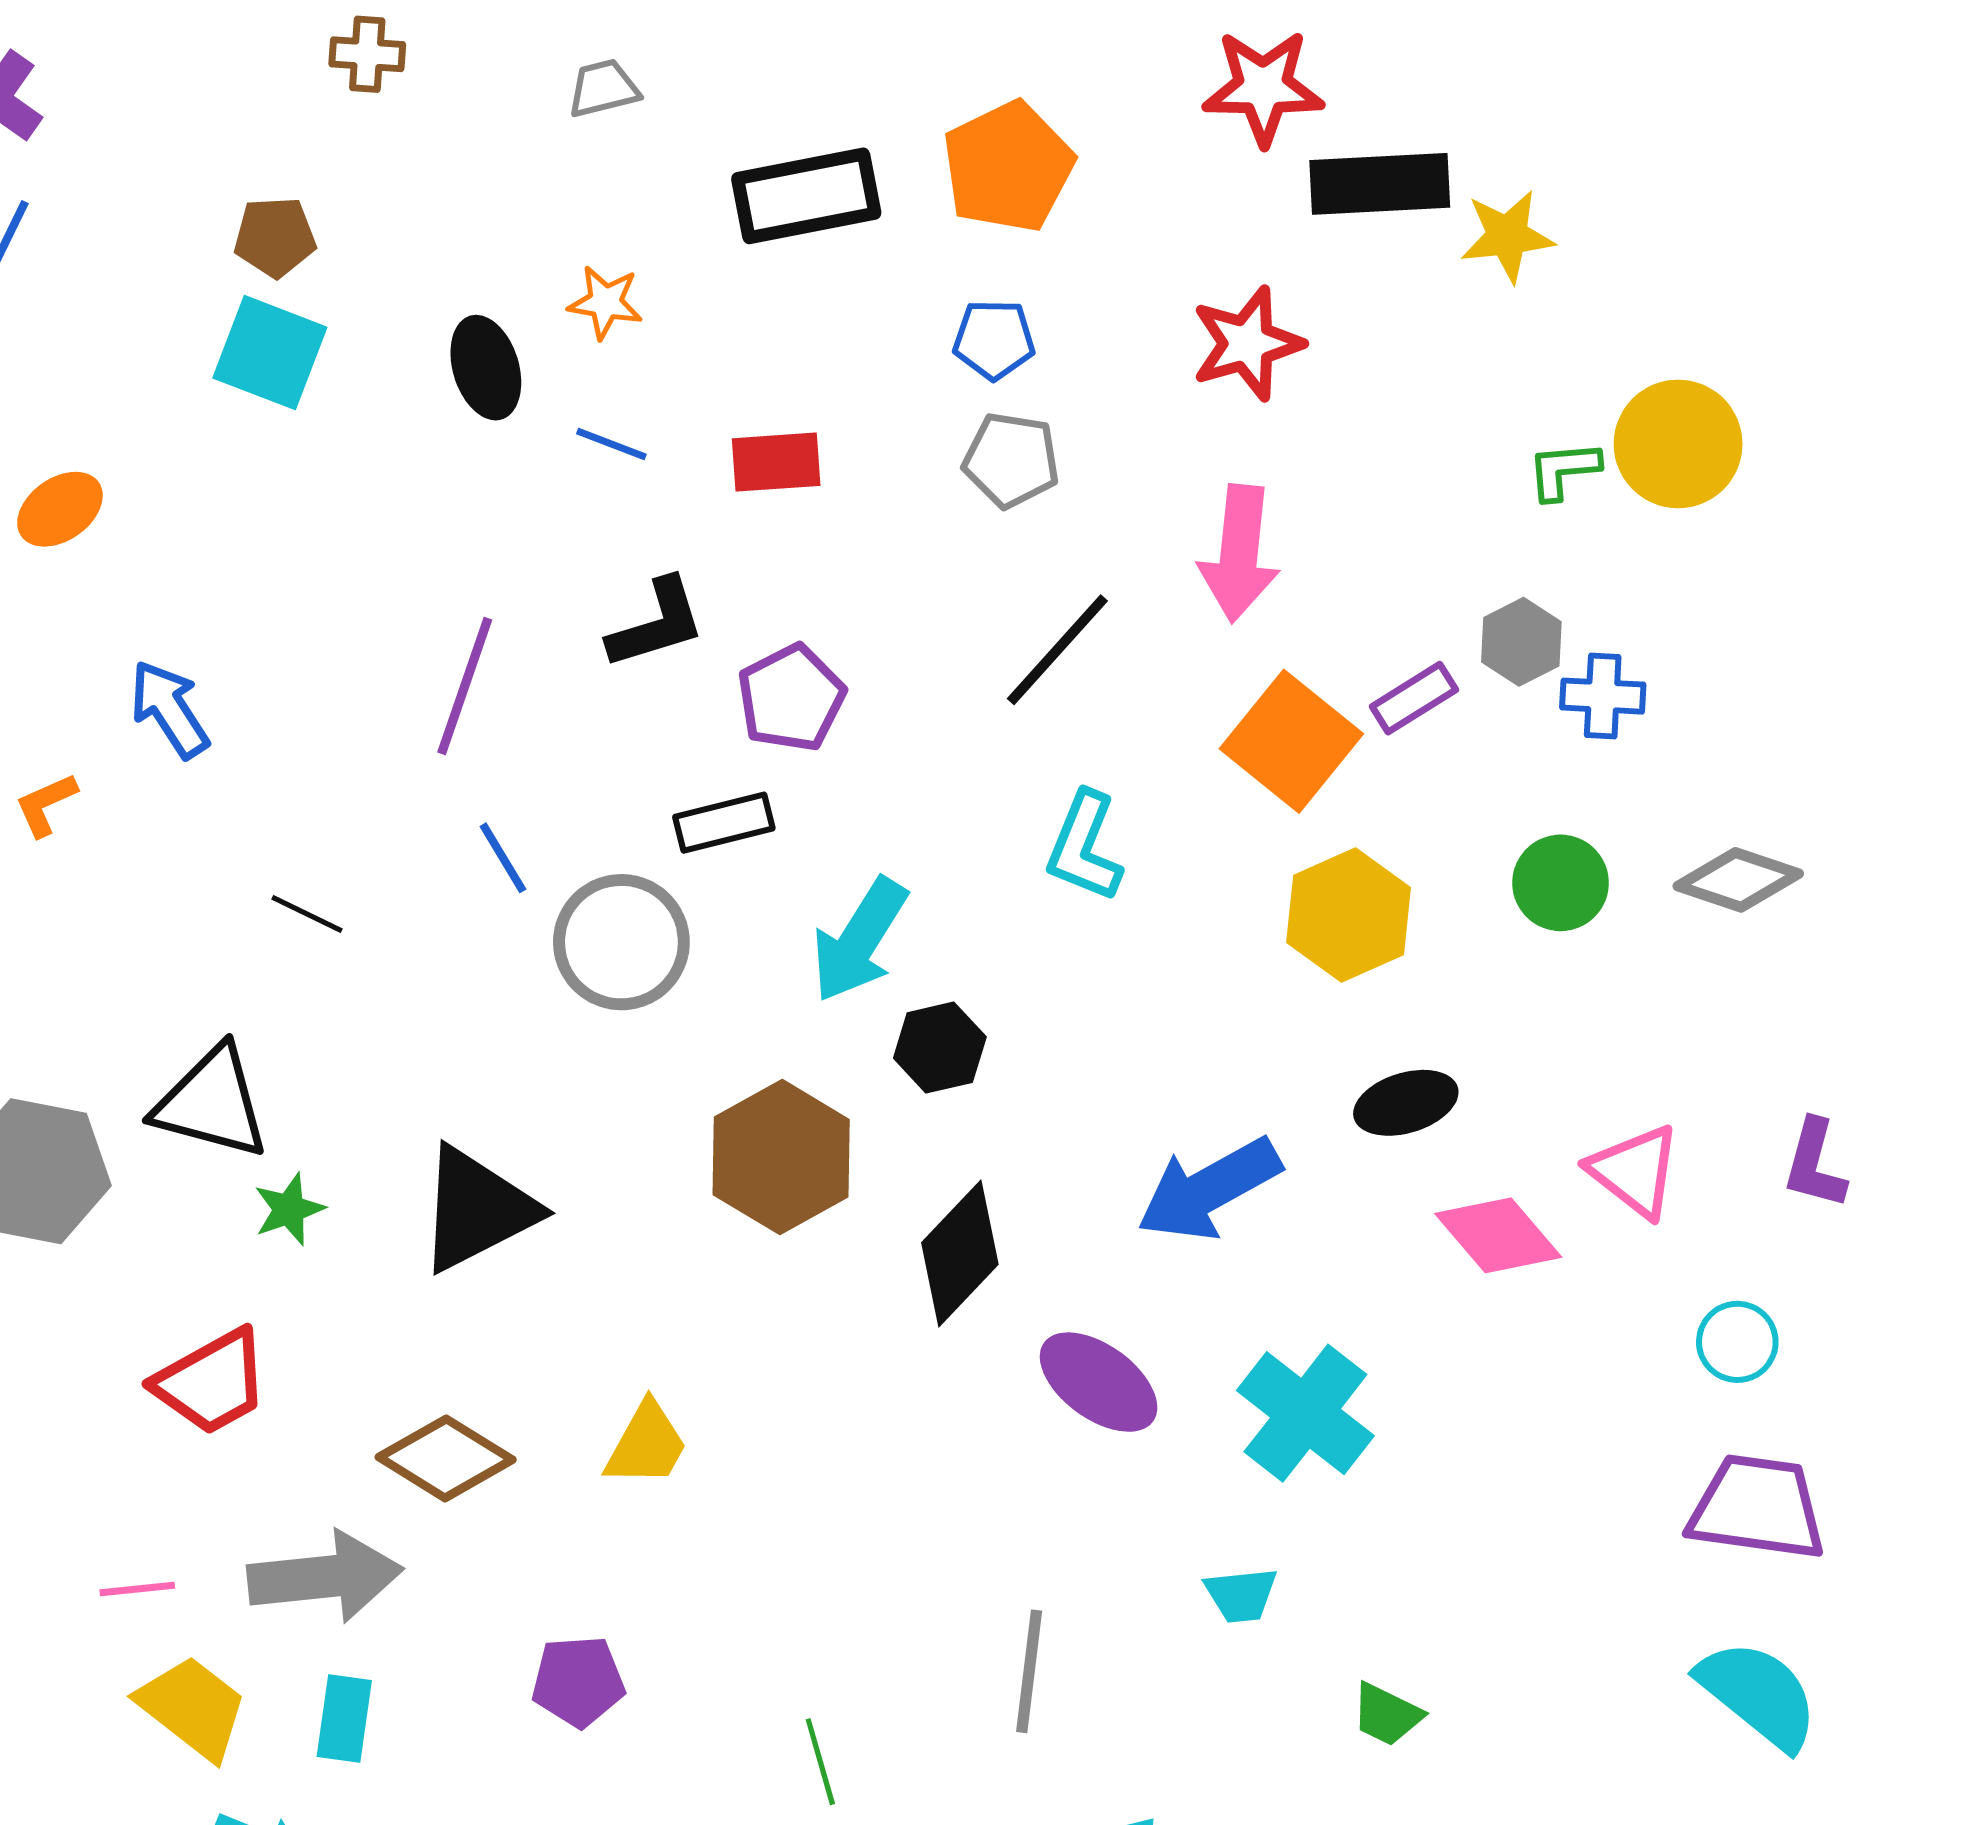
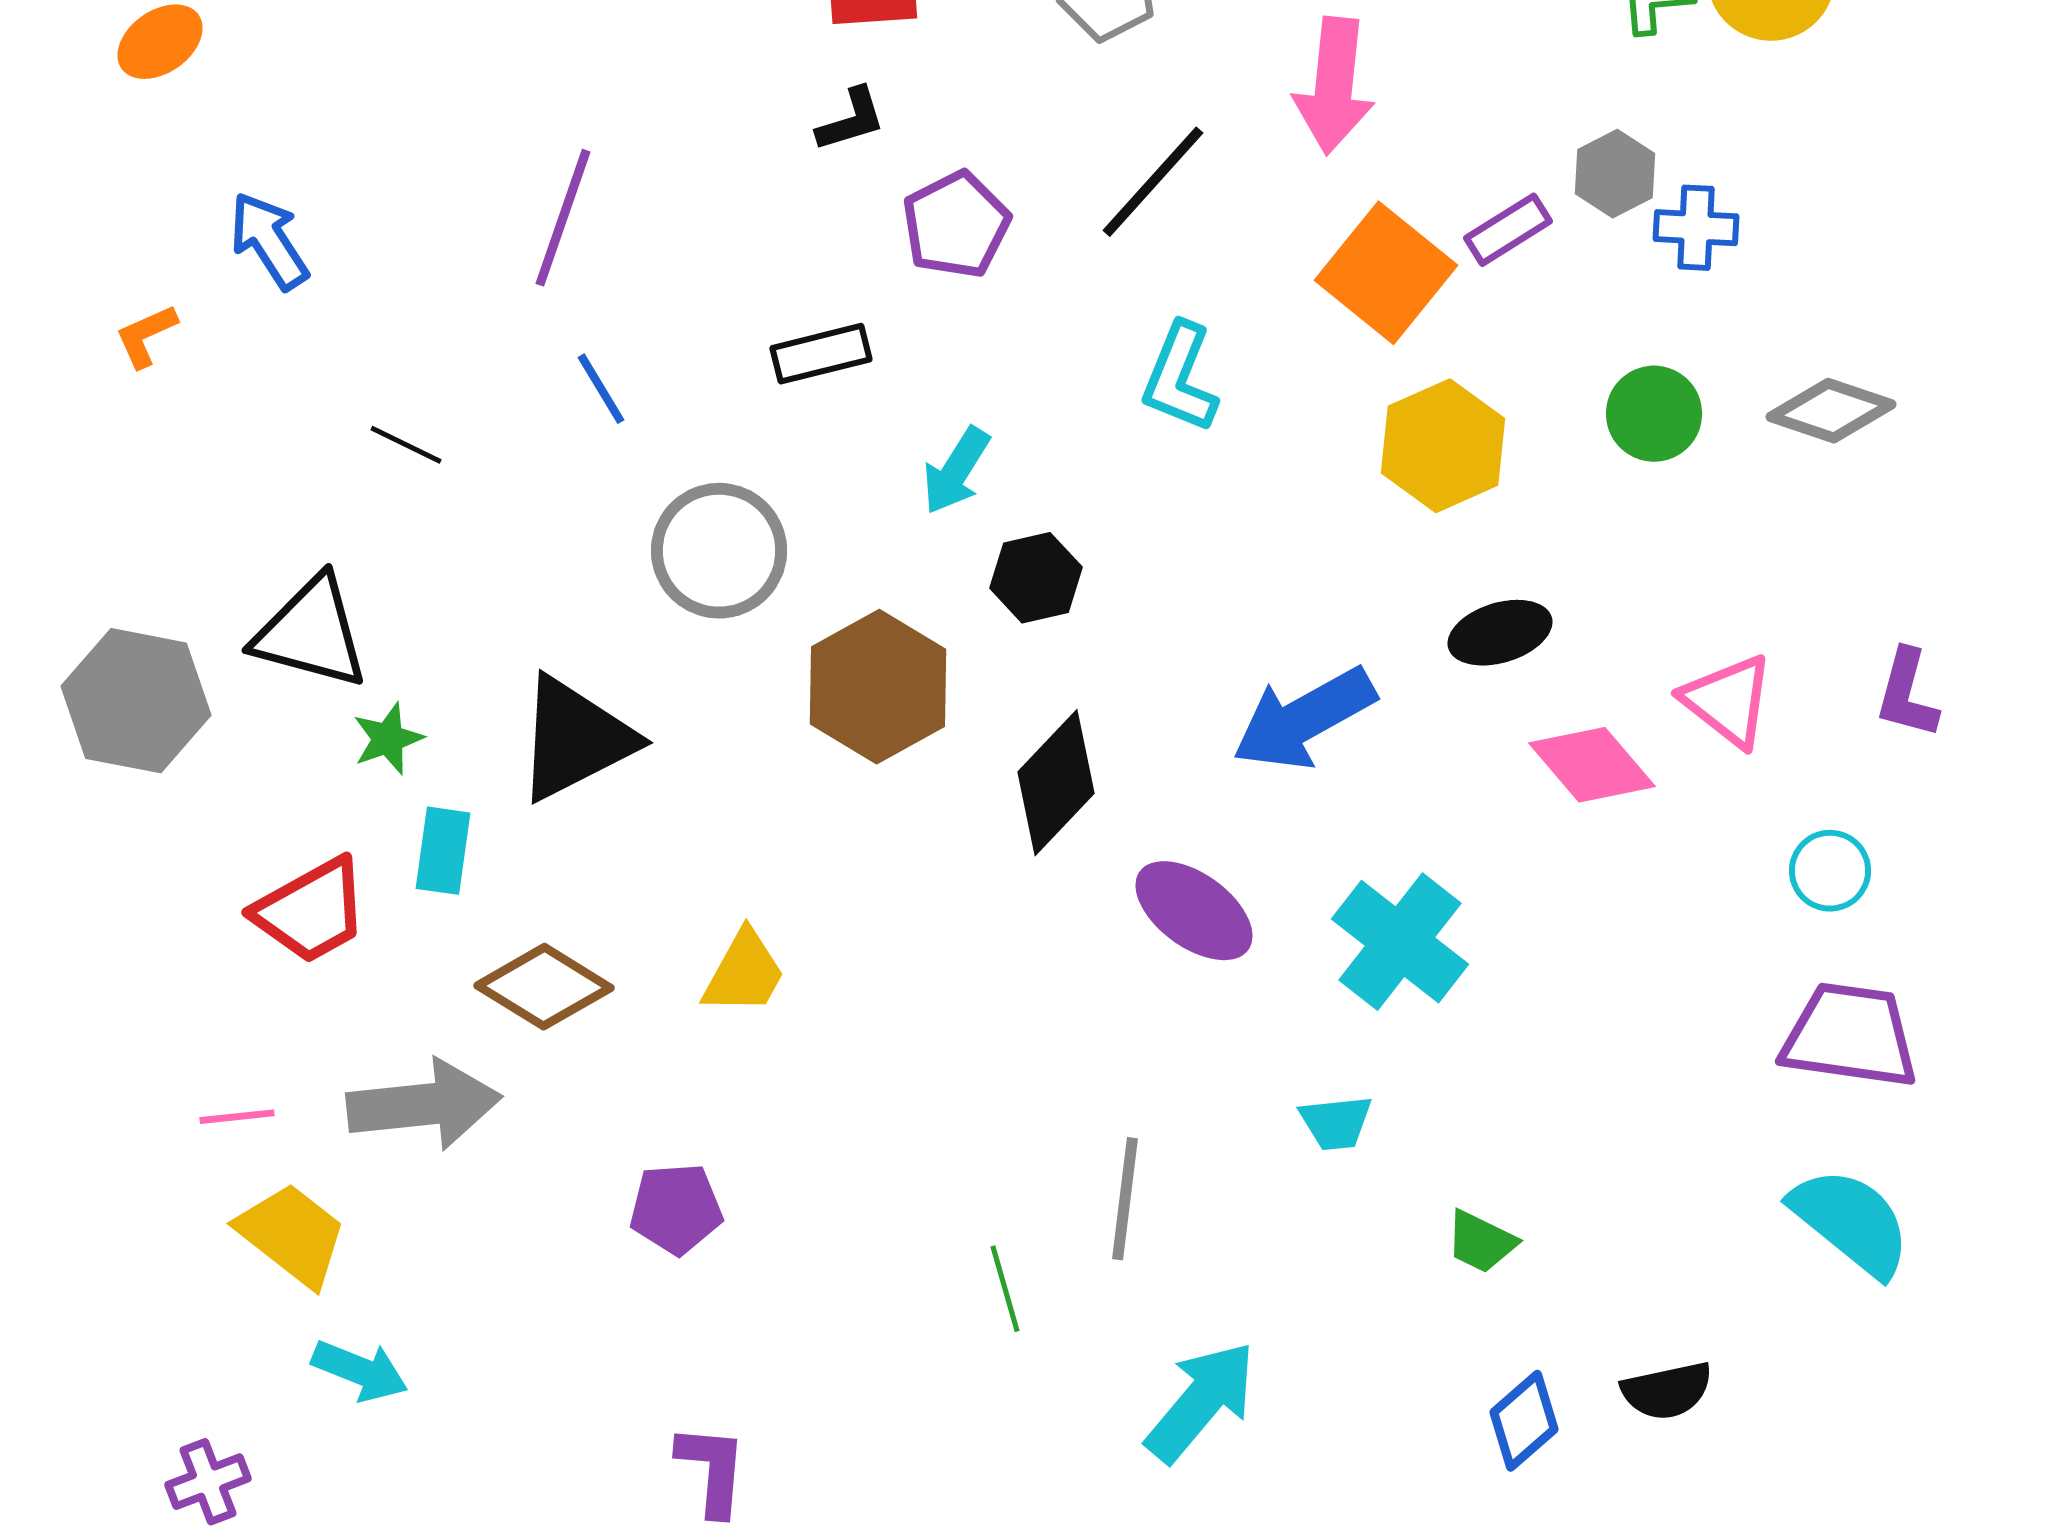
black L-shape: (657, 624) -> (851, 120), moved, size x0.7
purple pentagon: (791, 698) -> (956, 225), moved
cyan arrow: (859, 940) -> (956, 471), size x0.7
gray circle: (621, 942) -> (719, 551), moved
cyan rectangle: (344, 1719) -> (443, 851), moved
green line: (820, 1762) -> (1005, 1289), moved

